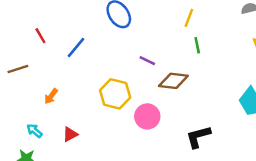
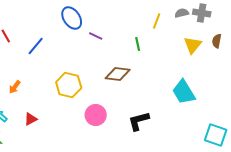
yellow line: (189, 18) -> (157, 21), moved
purple line: (147, 61) -> (96, 36), moved
pink circle: (147, 116) -> (96, 115), moved

